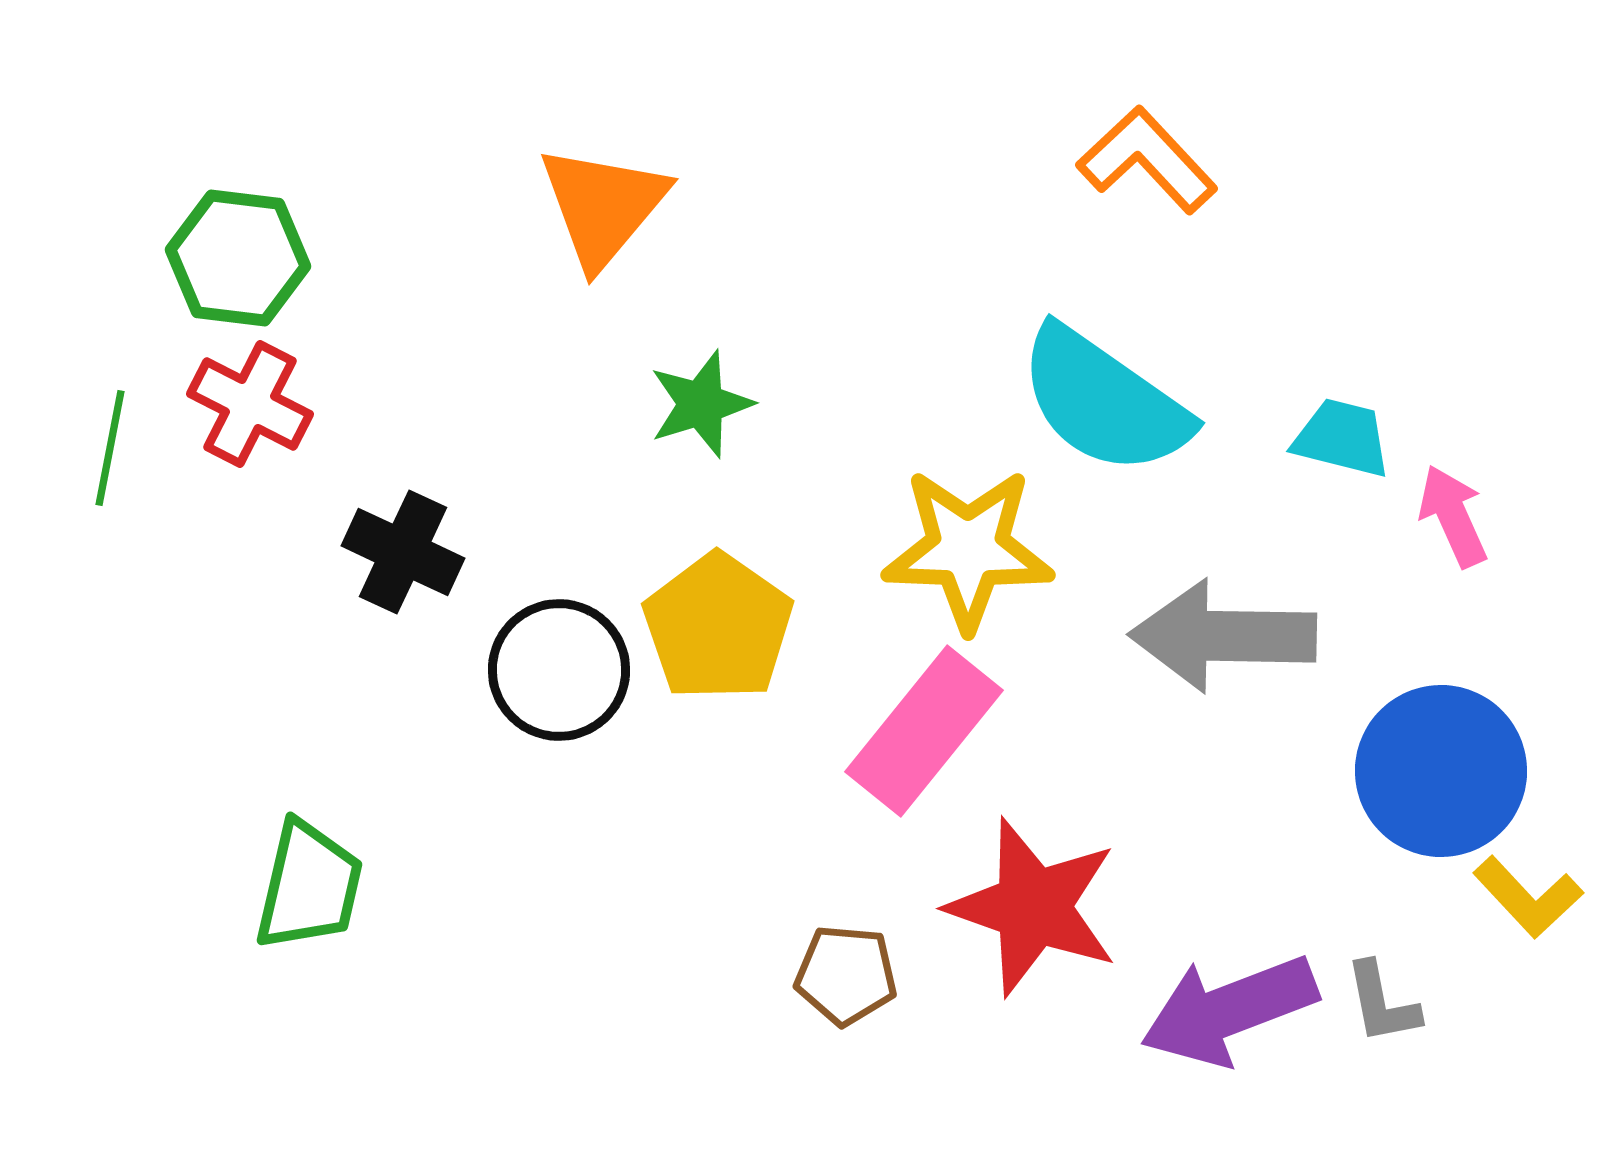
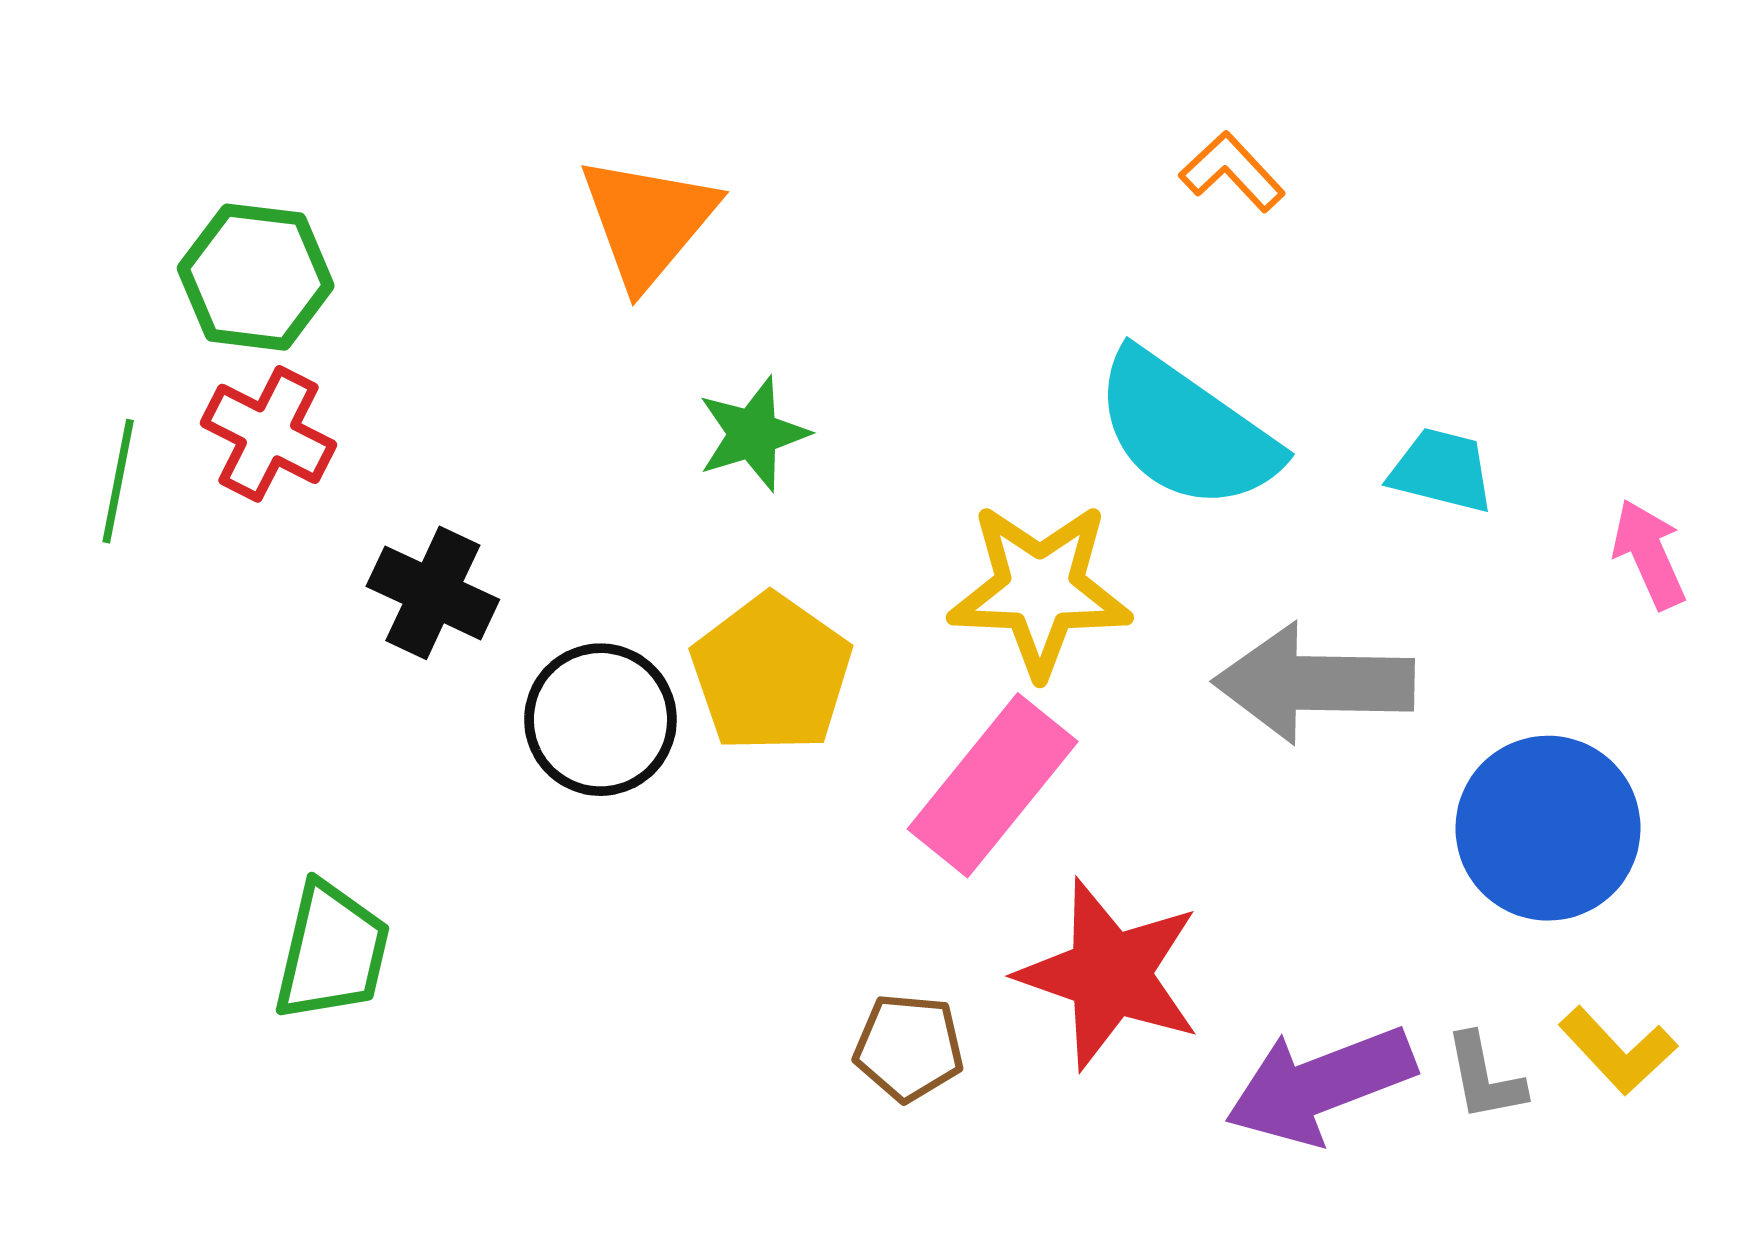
orange L-shape: (1147, 160) -> (1232, 172), size x0.7
pink arrow: (1453, 516) -> (1649, 554), moved
yellow L-shape: (1528, 897) -> (1618, 1051), moved

